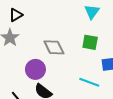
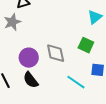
gray diamond: (54, 47) -> (56, 53), moved

